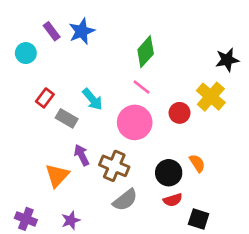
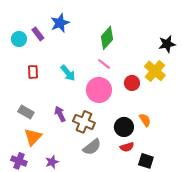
purple rectangle: (52, 31) -> (38, 34), moved
red rectangle: (45, 98) -> (33, 72), turned -40
gray rectangle: (67, 118) -> (26, 112), moved
orange triangle: (57, 175) -> (33, 137), moved

